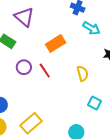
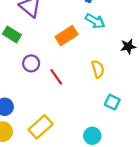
cyan arrow: (91, 28) -> (95, 21), moved
red line: (45, 70) -> (56, 77), moved

